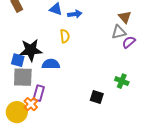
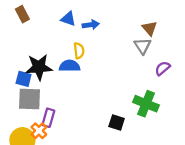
gray triangle: (119, 32) -> (143, 46), turned -49
purple semicircle: (129, 42) -> (163, 68), moved
blue semicircle: (51, 64) -> (69, 66), moved
green cross: (122, 81) -> (146, 104), size x1.5

